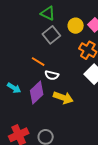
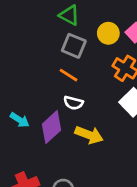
gray square: (51, 35) -> (74, 46), turned -30
orange line: (38, 62) -> (68, 75), moved

